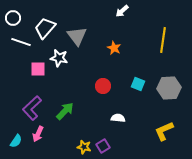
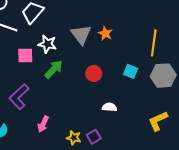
gray triangle: (77, 36) -> (81, 34), moved
yellow line: (163, 40) -> (154, 43), moved
green arrow: (65, 111) -> (54, 69), moved
pink arrow: (38, 134) -> (43, 124), moved

